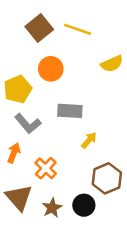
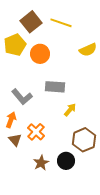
yellow pentagon: (18, 89) -> (15, 45), moved
brown triangle: (19, 198) -> (15, 140), moved, size x0.6

